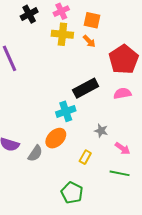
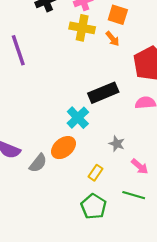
cyan cross: (66, 111) -> (78, 118), turned -30
green pentagon: (72, 193) -> (94, 206), moved

